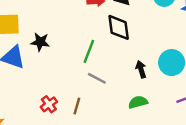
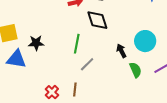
gray line: (97, 78) -> (87, 64), turned -63
green semicircle: (138, 102) -> (136, 70), moved, turned 91

